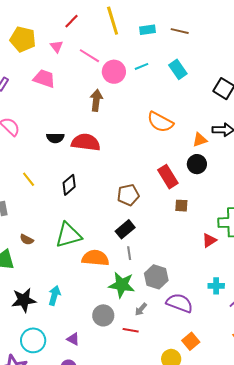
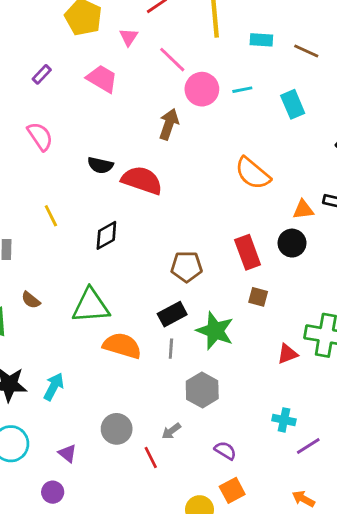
green star: (122, 285) -> (215, 331), moved
purple semicircle: (179, 303) -> (225, 451), moved, size x0.6
red line: (131, 330) -> (151, 458), turned 42

